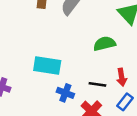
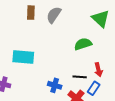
cyan rectangle: (47, 66) -> (23, 57), moved
blue rectangle: (125, 102) -> (94, 88), moved

